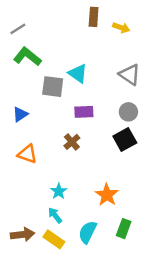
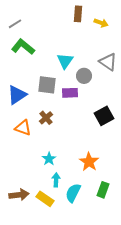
cyan triangle: (78, 73) -> (65, 61), turned 30
gray square: (53, 87) -> (47, 85), moved
gray circle: (128, 112) -> (84, 76), moved
blue triangle: (20, 114) -> (17, 95), size x1.5
brown cross: (72, 142) -> (46, 118), moved
cyan arrow: (55, 215) -> (56, 180), moved, turned 40

